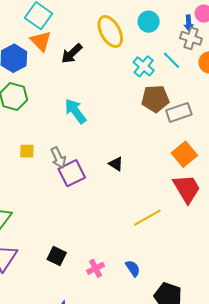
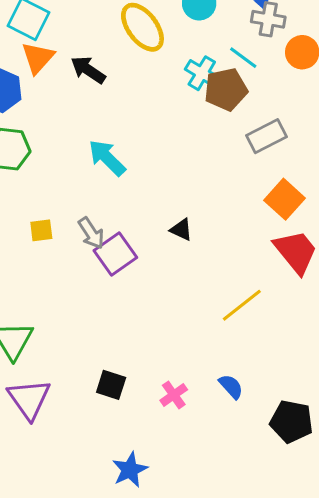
orange triangle: (41, 41) -> (38, 58), turned 35
black arrow: (72, 53) -> (88, 70), turned 85
brown pentagon: (155, 99) -> (226, 89), moved

